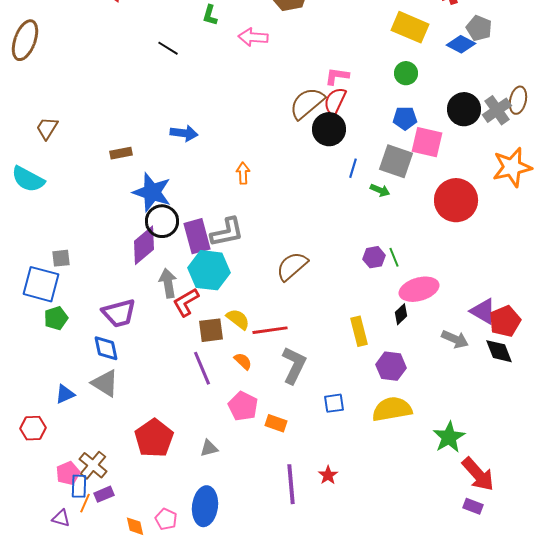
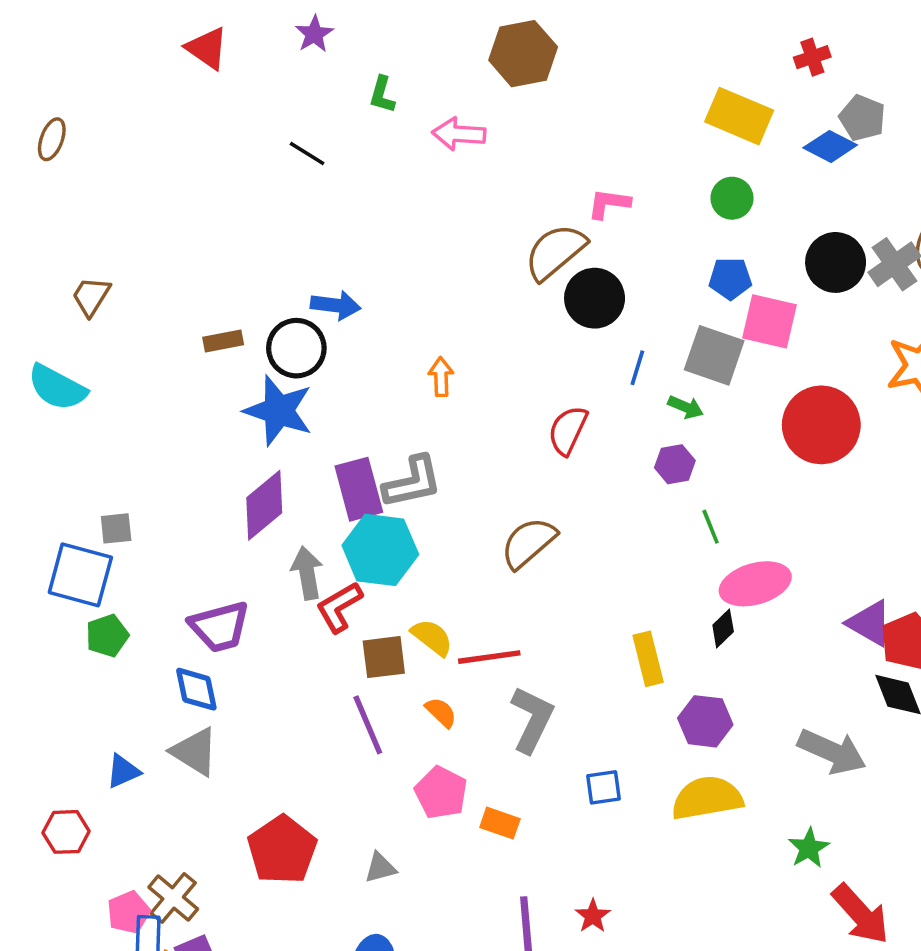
brown ellipse: (25, 40) -> (52, 139), size x0.6
red semicircle: (335, 101) -> (568, 430), moved
black circle: (162, 221) -> (296, 348), moved
purple hexagon: (374, 257) -> (675, 464), moved
gray arrow: (455, 339) -> (832, 752), moved, size x1.4
green star: (449, 437) -> (809, 848), size x0.7

